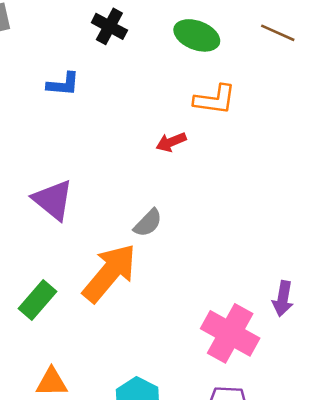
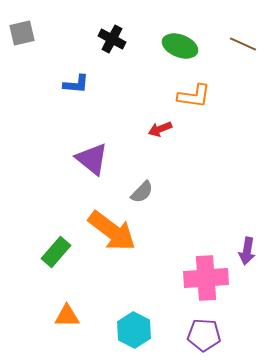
purple triangle: (53, 200) -> (92, 159), moved
orange arrow: (109, 273) -> (112, 231), turned 87
pink cross: (230, 333) -> (206, 278), turned -33

